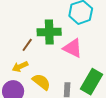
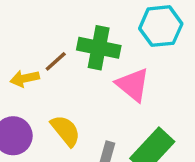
yellow arrow: (20, 67) -> (25, 78), moved

